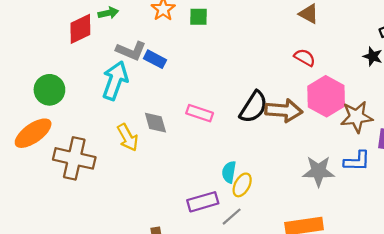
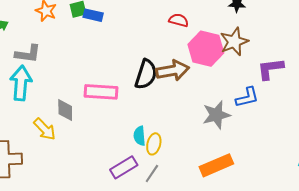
blue rectangle: (155, 59) -> (93, 15), moved
pink rectangle: (200, 113) -> (101, 92), size x1.4
brown star: (357, 117) -> (234, 42), moved
gray diamond: (155, 123) -> (65, 110), turned 30

